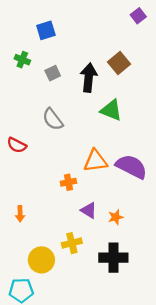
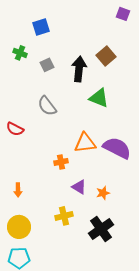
purple square: (138, 16) -> (123, 14), turned -32
black cross: (113, 258) -> (101, 229), turned -35
yellow circle: (41, 260) -> (19, 227), moved

